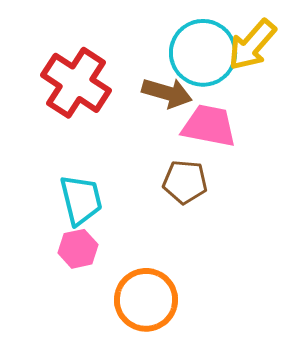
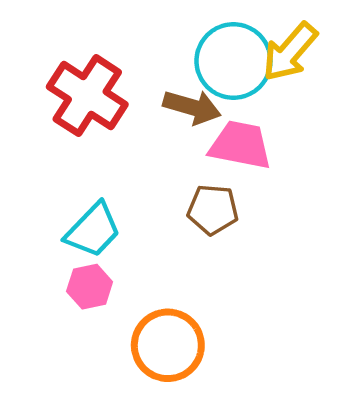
cyan trapezoid: (81, 200) -> (93, 230), turned 58

